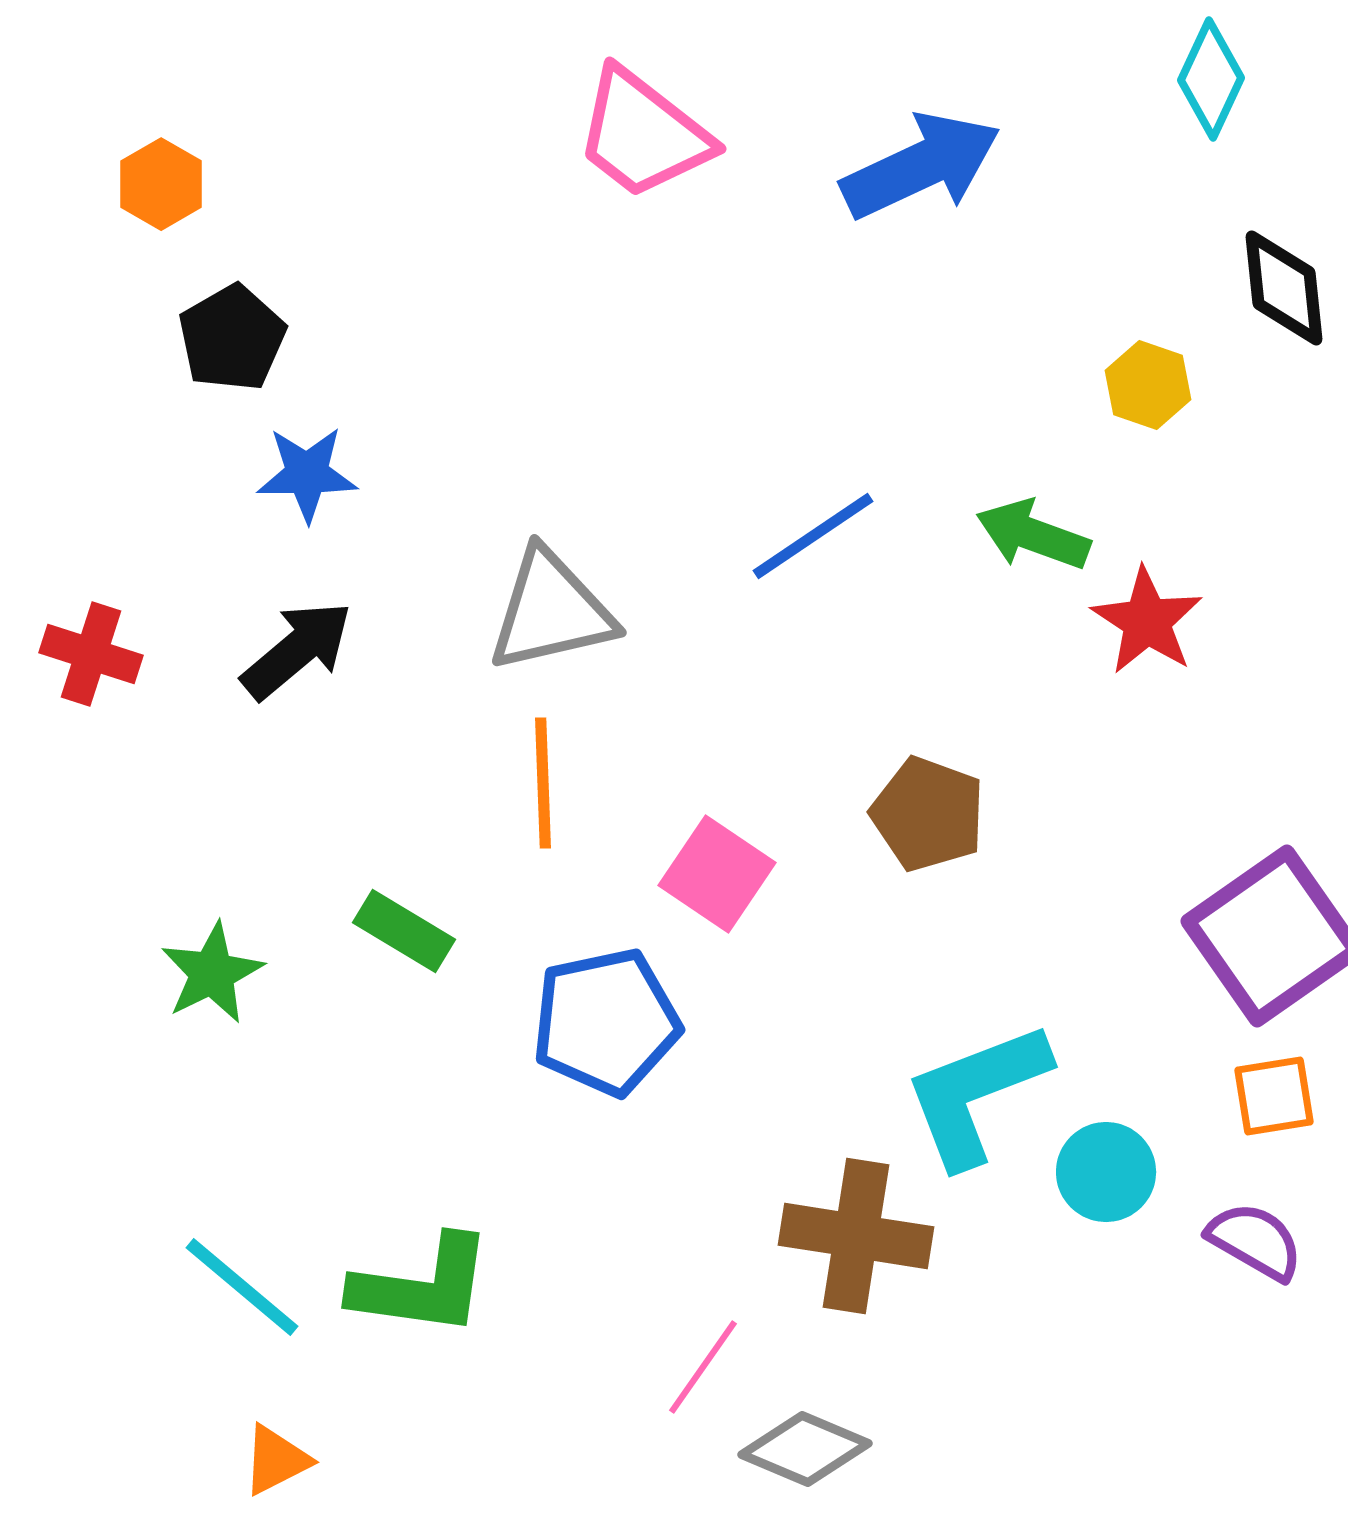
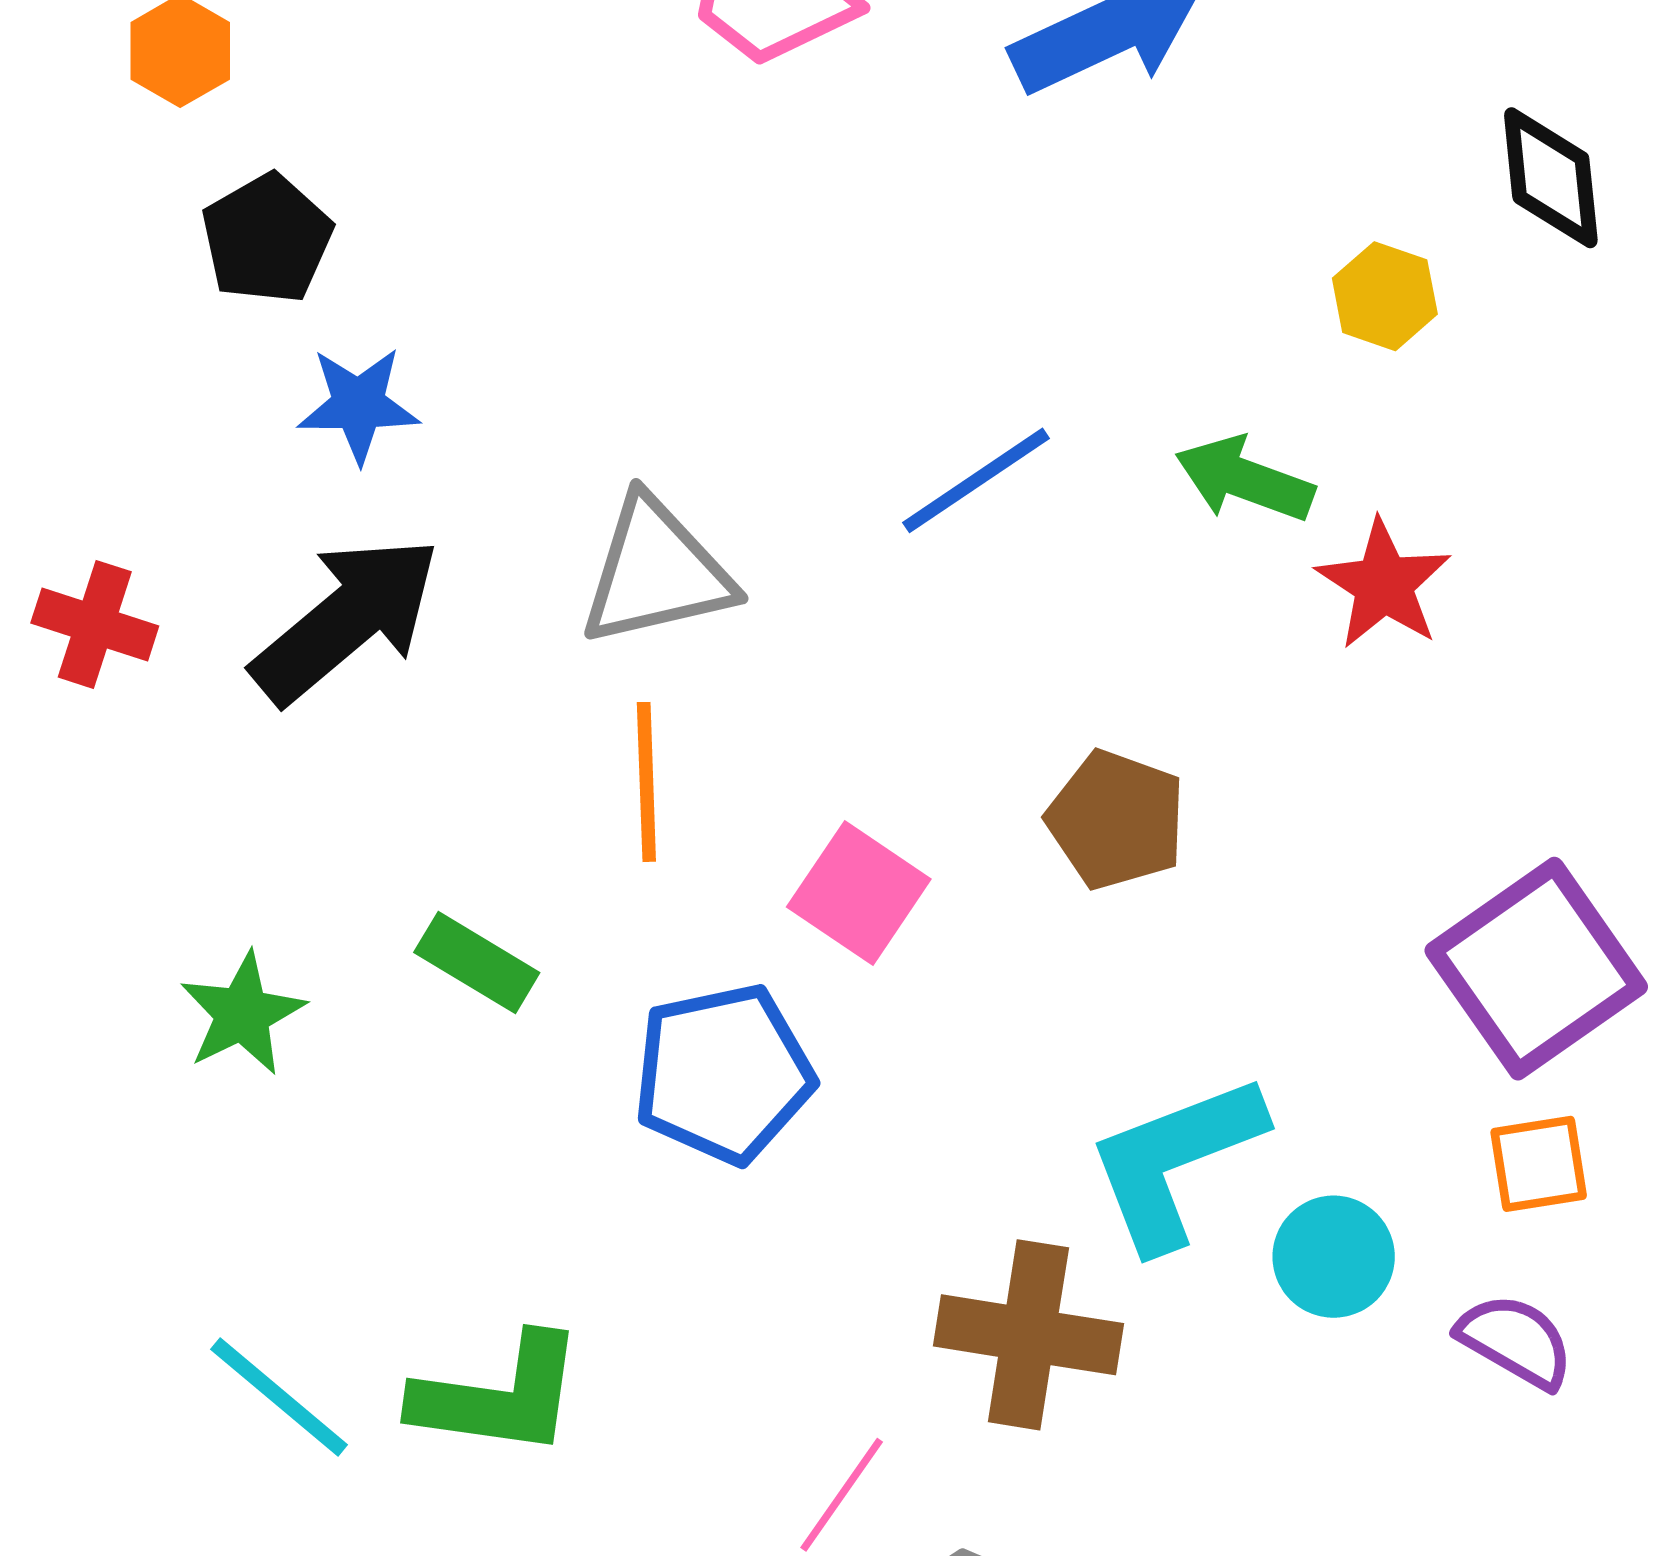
black arrow: (297, 650) -> (346, 620), size x1.4

